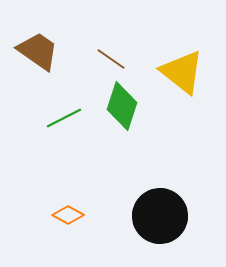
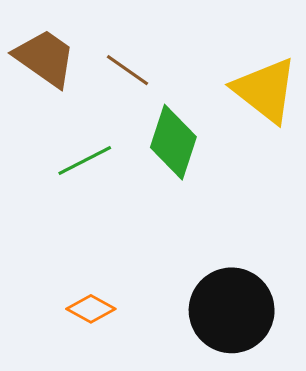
brown line: (111, 59) -> (128, 70), moved

